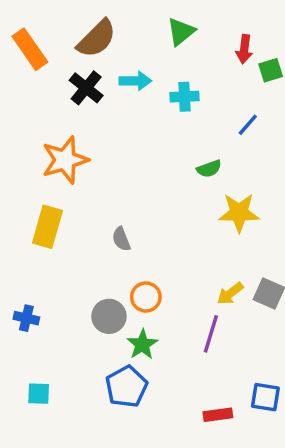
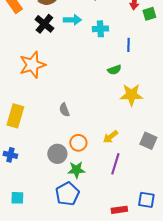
blue line: (248, 125) -> (128, 45), moved, turned -40
yellow rectangle: (47, 227) -> (15, 116), moved
yellow arrow: (230, 293) -> (110, 137), moved
green star: (142, 344) -> (76, 170), turned 30

